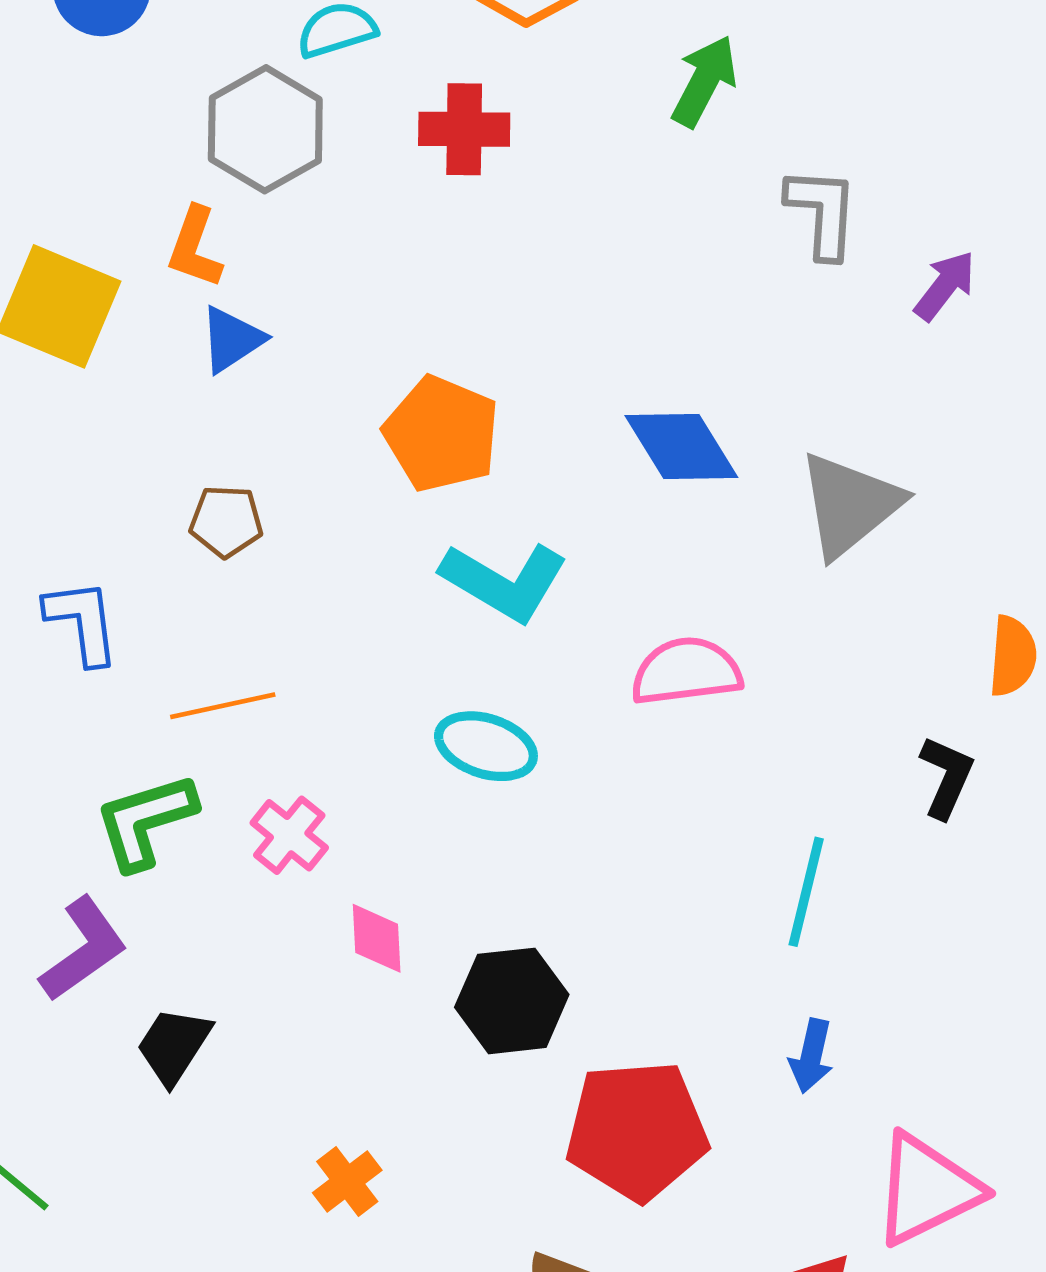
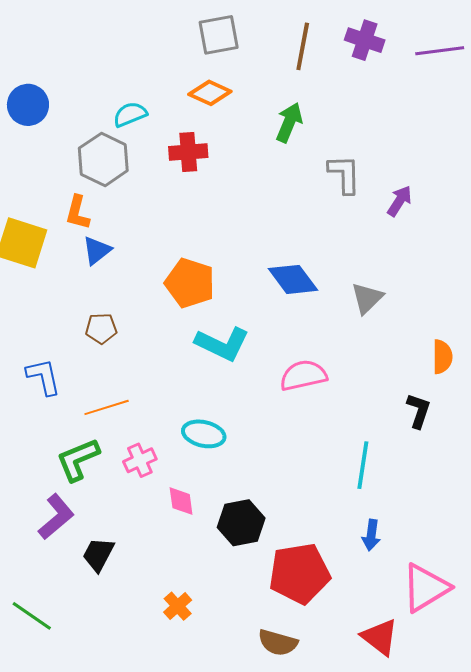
gray triangle: (850, 505) -> (367, 298), size x0.7
cyan ellipse: (486, 746) -> (204, 434), moved
pink cross: (289, 835) -> (140, 460), turned 32

